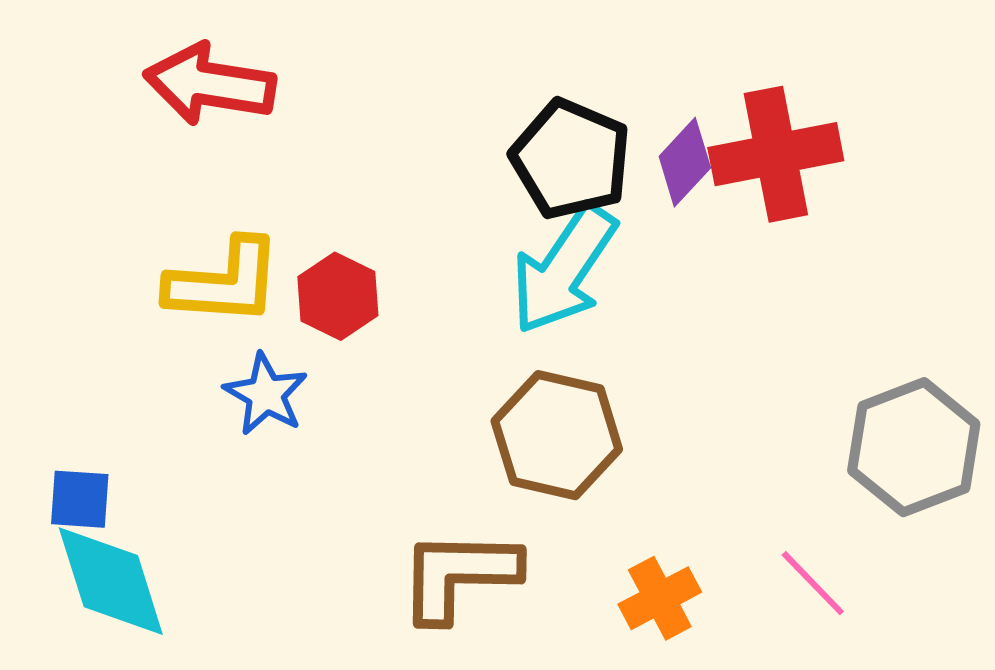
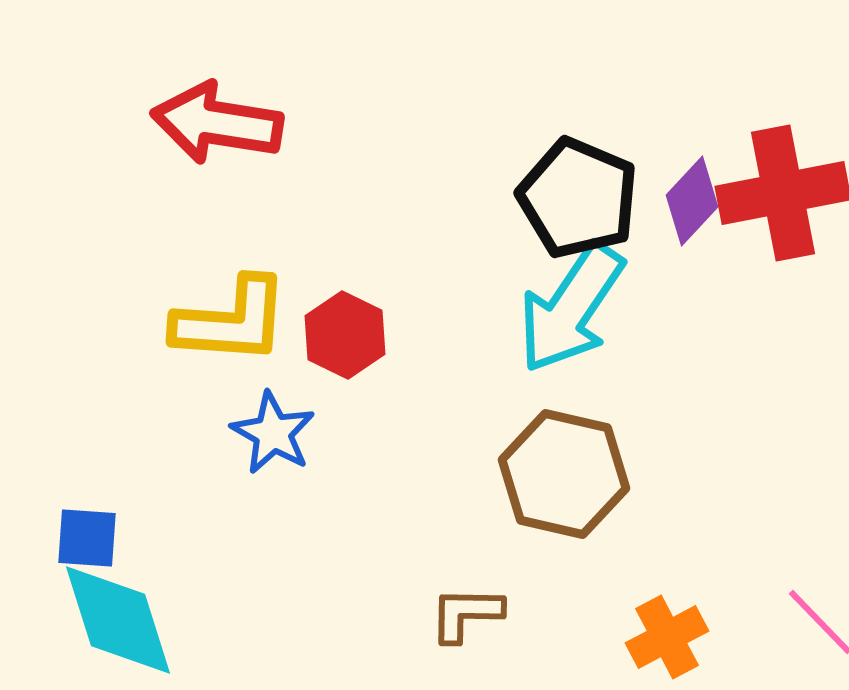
brown L-shape: (459, 575) -> (466, 614), size x0.6

